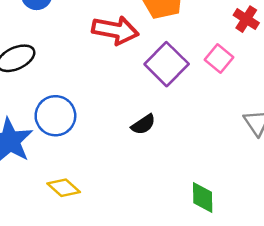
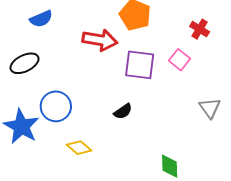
purple square: (167, 64) -> (140, 65), turned -36
yellow diamond: (64, 188) -> (79, 148), moved

